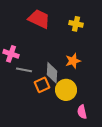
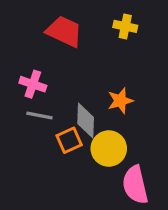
yellow cross: (76, 24) -> (125, 26), moved
pink cross: (11, 54) -> (33, 84), moved
pink semicircle: (82, 112) -> (135, 185), size x1.6

